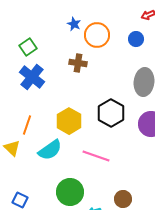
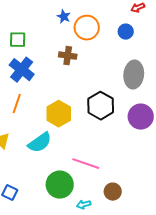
green square: (28, 47) -> (18, 40), turned 36
orange line: (27, 125) -> (17, 104), moved
pink line: (96, 156) -> (86, 164), moved

